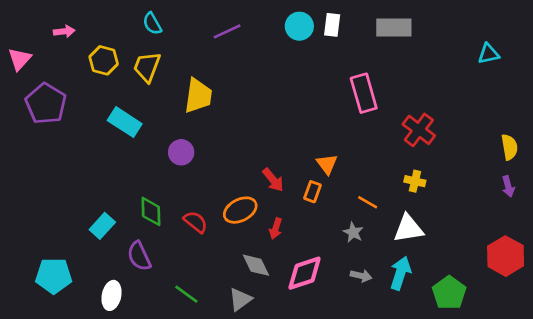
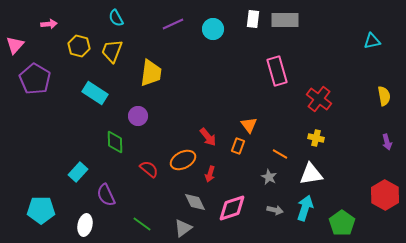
cyan circle: (299, 26) -> (213, 29), moved
gray rectangle: (394, 27) -> (285, 20), moved
yellow semicircle: (509, 147) -> (384, 96), moved
green diamond: (151, 211) -> (115, 142), moved

